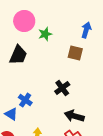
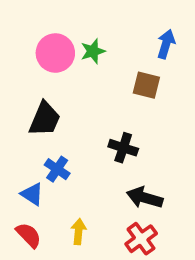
pink circle: (24, 21) -> (55, 53), moved
black trapezoid: (18, 55) -> (45, 119), moved
black cross: (62, 88) -> (123, 148), turned -35

